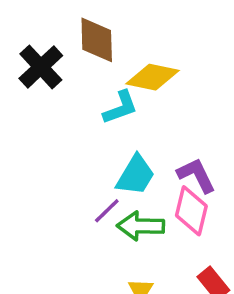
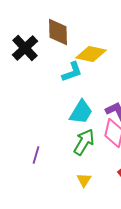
purple line: (107, 211) -> (36, 155), moved, turned -30
green arrow: (141, 226) -> (84, 142), turned 120

